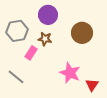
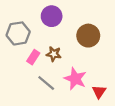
brown star: (45, 39) -> (54, 54), moved
gray line: (16, 77) -> (46, 83), moved

